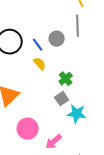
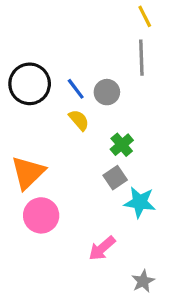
gray circle: (57, 39) -> (107, 92), moved
pink circle: (28, 129) -> (41, 215), moved

